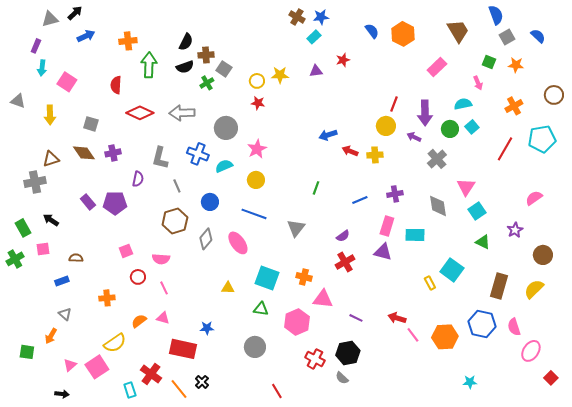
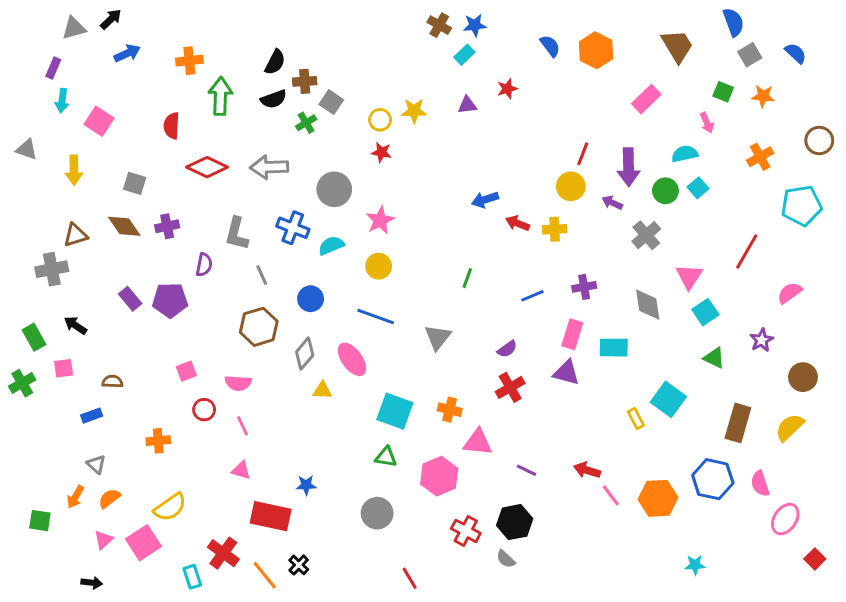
red line: (505, 149) -> (747, 251), moved
yellow triangle: (228, 288) -> (322, 390), moved
orange semicircle: (139, 321) -> (109, 498), moved

